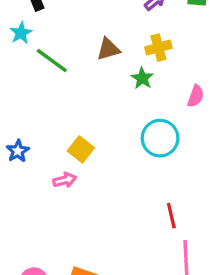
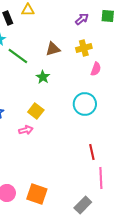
green star: (142, 78) -> (43, 77), moved
pink semicircle: (196, 96) -> (96, 69), moved

